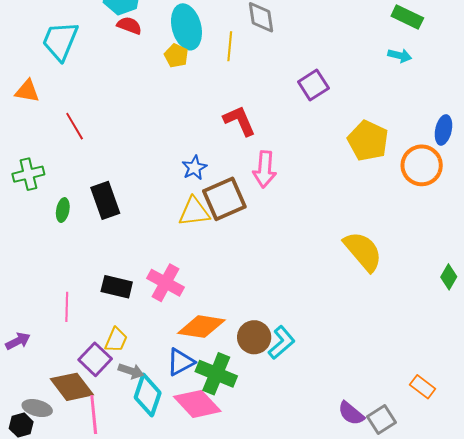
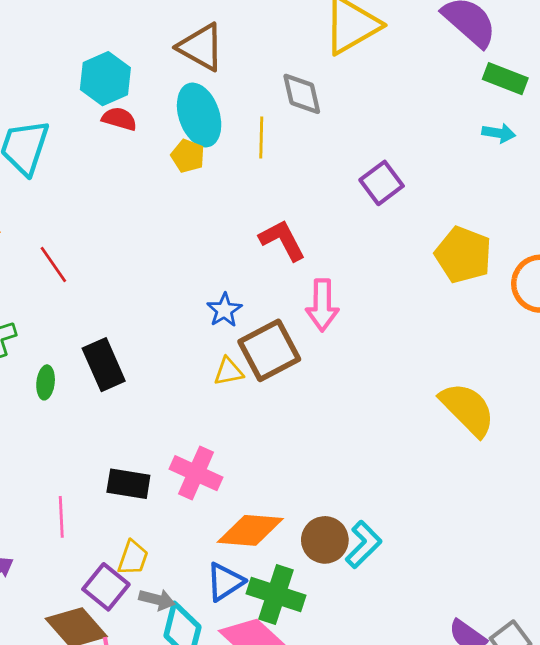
yellow triangle: (194, 212) -> (229, 371), size x0.7

